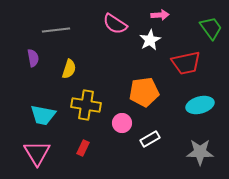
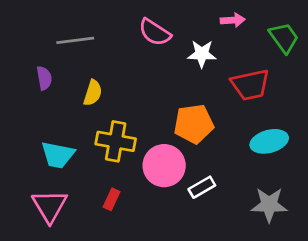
pink arrow: (160, 15) -> (233, 20), moved
white star: (150, 40) -> (202, 54), turned 30
pink circle: (122, 123) -> (164, 166), size x1.6

